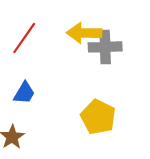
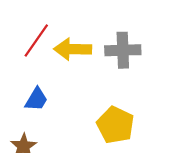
yellow arrow: (84, 33) -> (73, 49), moved

